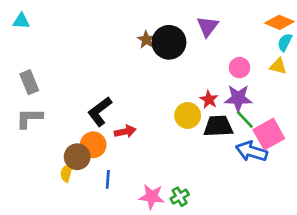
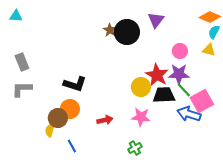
red star: (209, 100) -> (157, 75), size x1.6
black L-shape: (100, 111) -> (75, 84), turned -125
red arrow: (125, 131) -> (105, 120), moved
blue line: (108, 179) -> (72, 146), moved, turned -32
pink star: (152, 197) -> (141, 117), moved

